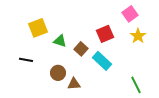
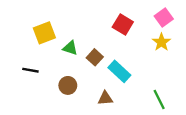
pink square: (130, 14) -> (164, 18), moved
red square: (105, 34) -> (123, 25), moved, turned -36
brown triangle: (74, 84) -> (105, 98), moved

